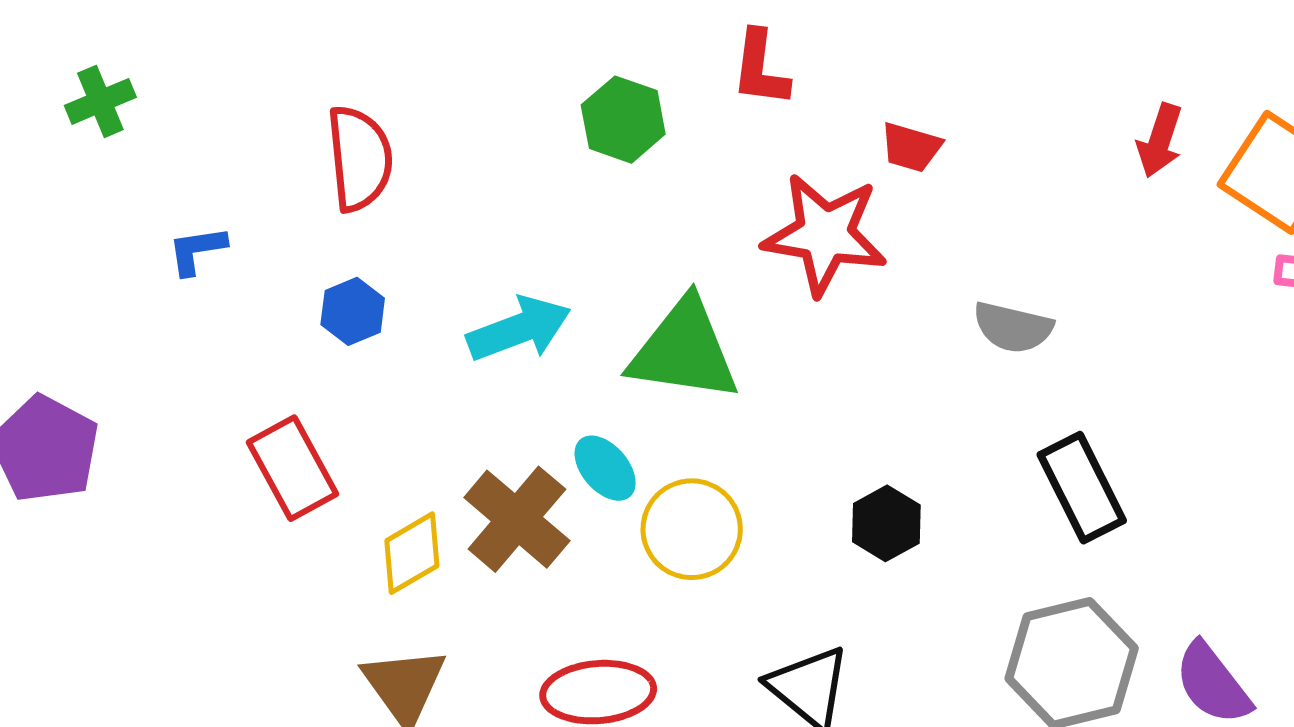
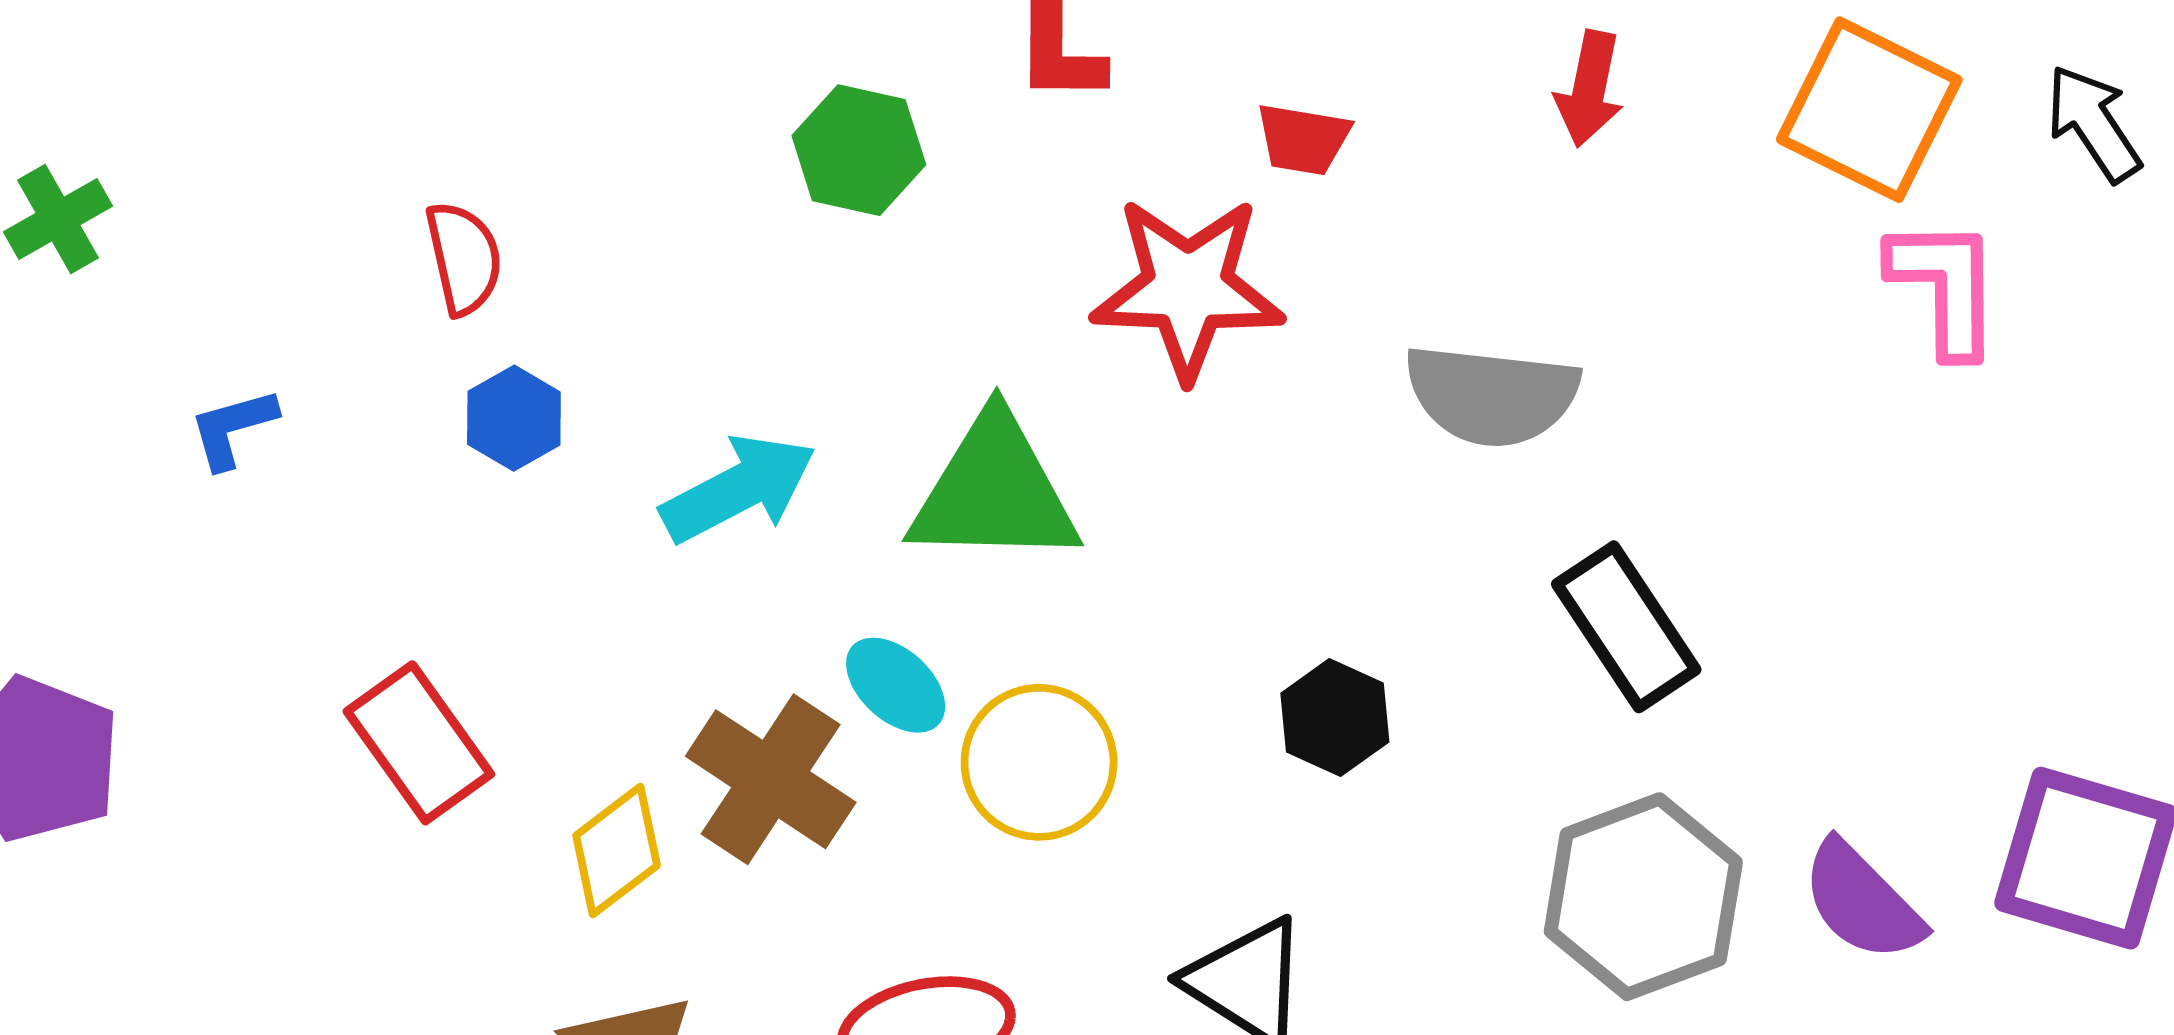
red arrow: (1160, 141) -> (1589, 89), moved
red semicircle: (359, 158) -> (464, 258), size x0.7
blue hexagon: (353, 311) -> (514, 418), moved
gray semicircle: (1013, 327) -> (1492, 395), size x1.4

